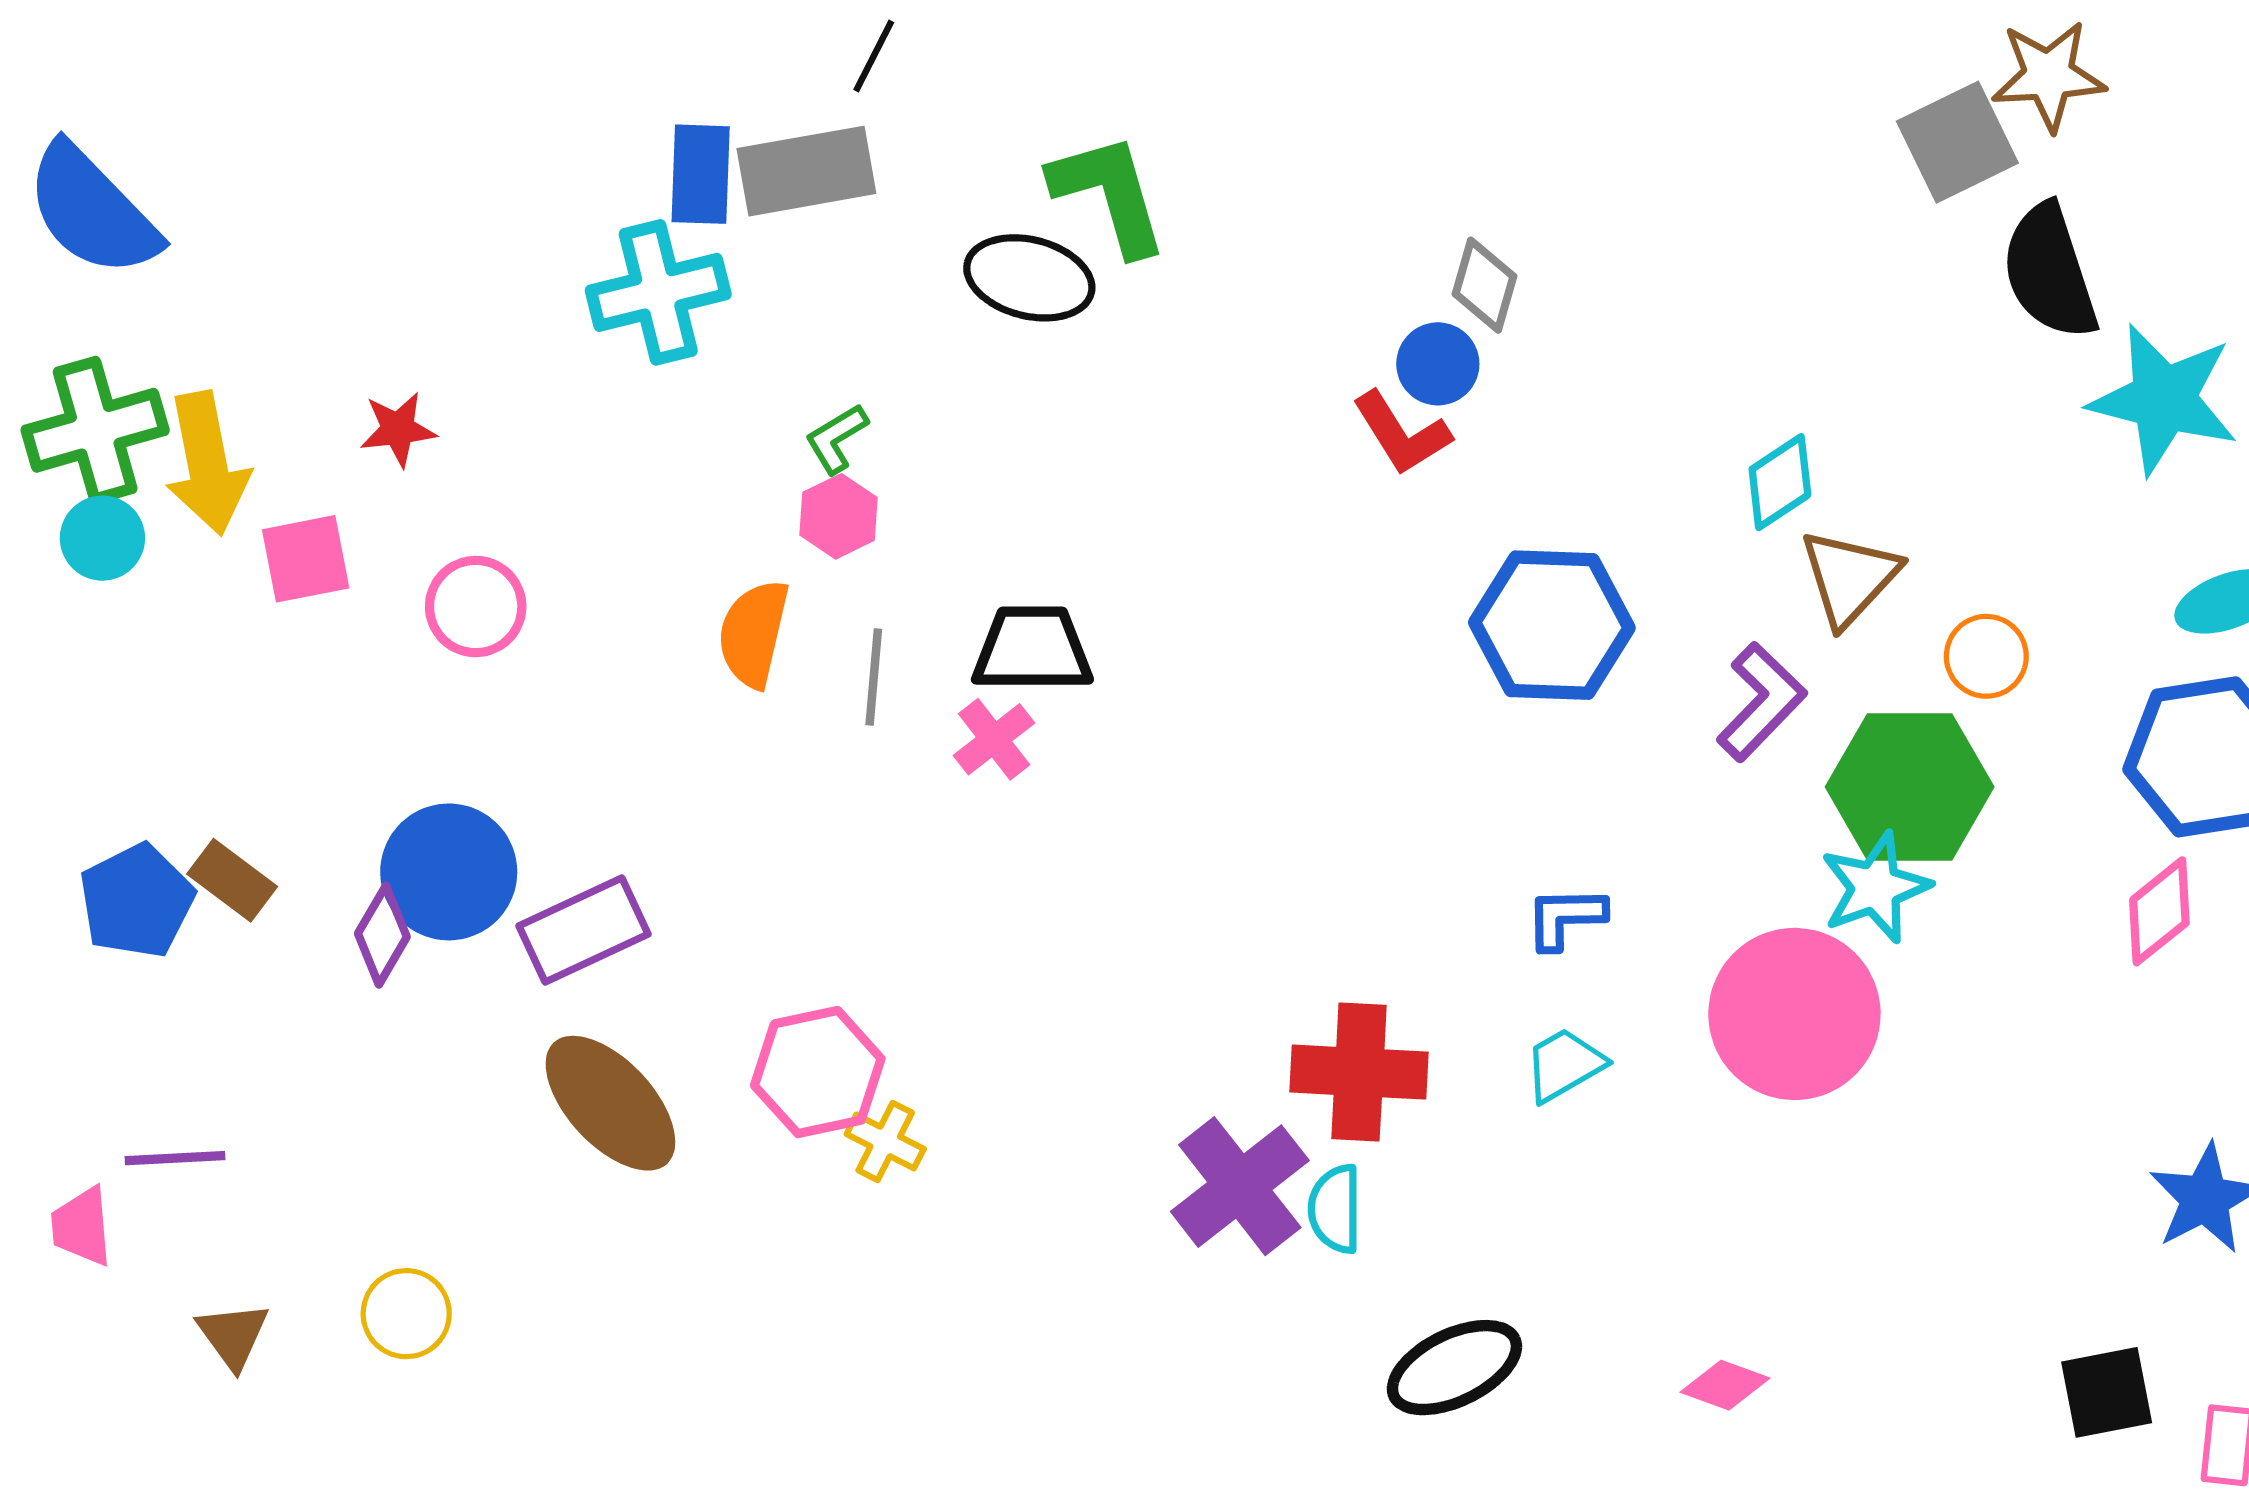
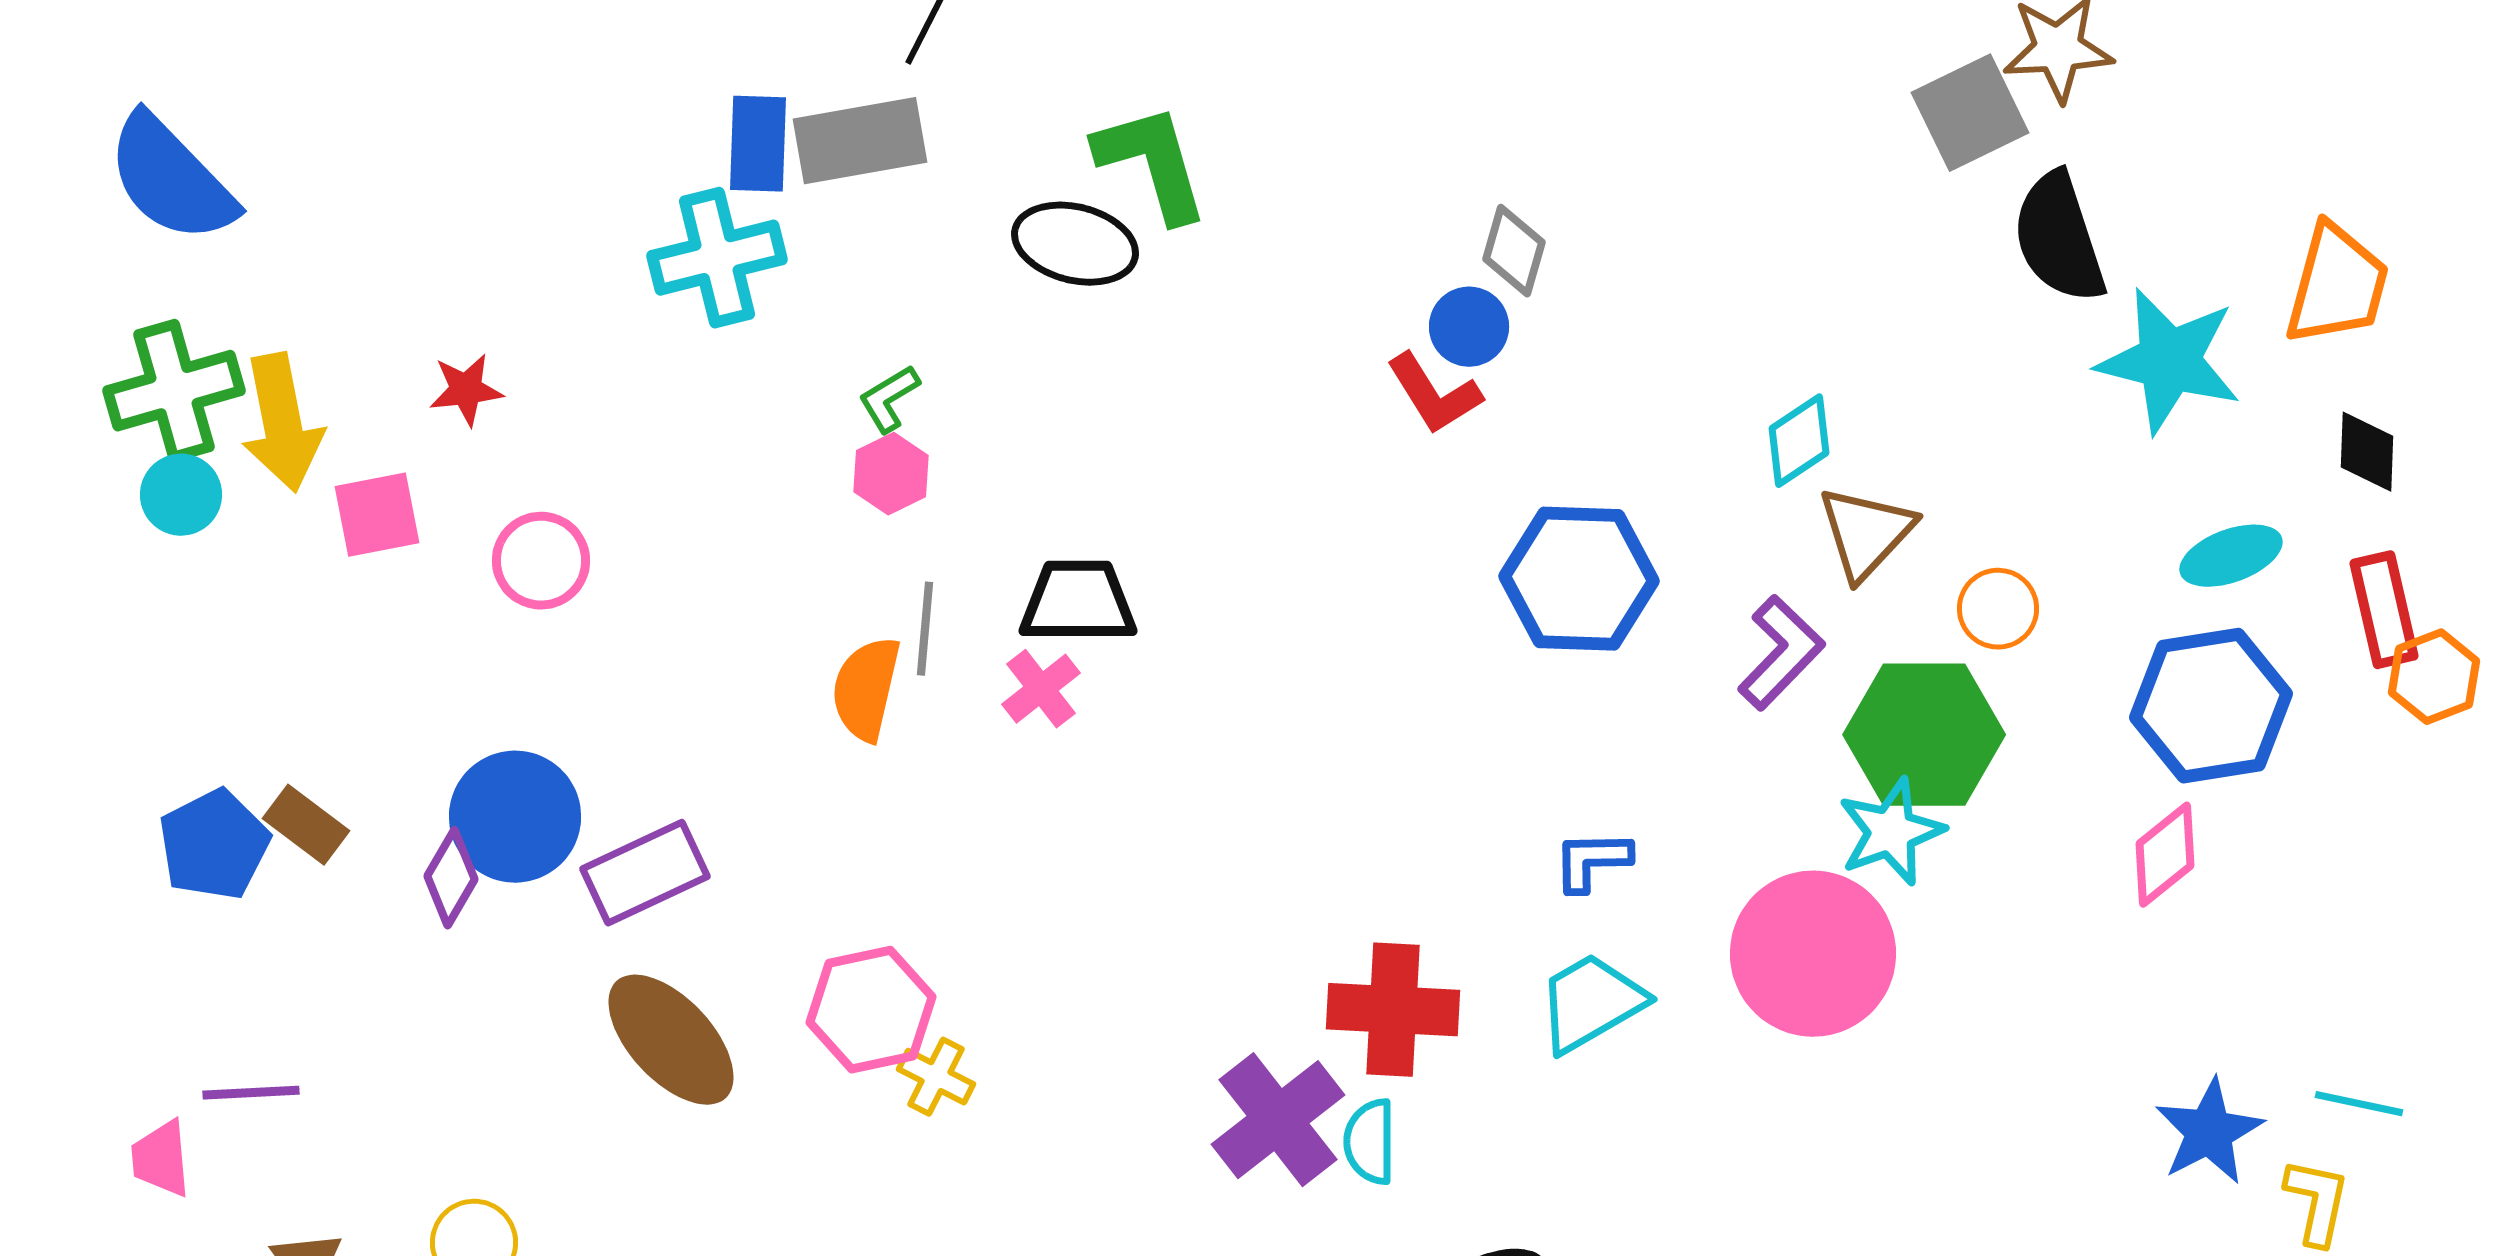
orange semicircle: (754, 633) -> (866, 689), moved
cyan trapezoid: (1564, 1065) -> (1591, 1003), size x1.4

